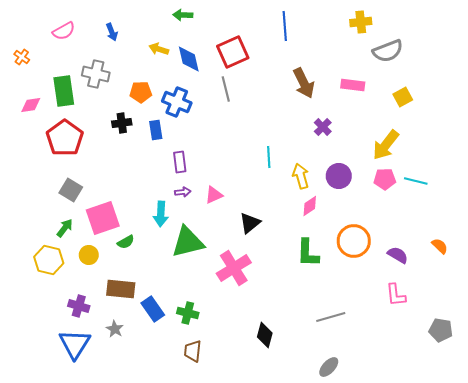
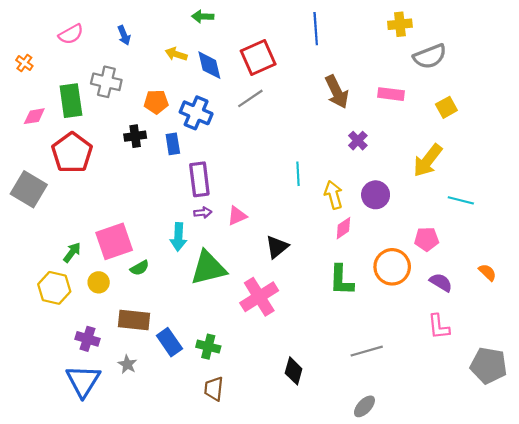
gray line: (226, 89) -> (250, 98), turned 70
purple rectangle: (180, 162) -> (199, 179), size x1.4
pink pentagon: (385, 179) -> (427, 239), moved
gray square: (71, 190) -> (29, 189), moved, size x1.4
gray pentagon: (441, 330) -> (489, 365), size x1.4

